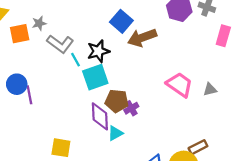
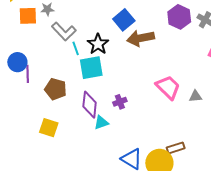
black star: (98, 51) -> (98, 44), turned -30
brown pentagon: (117, 101) -> (56, 89), moved

